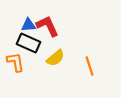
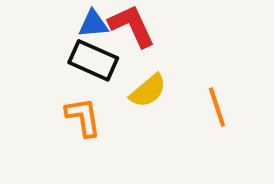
orange L-shape: (15, 62) -> (83, 117), moved

